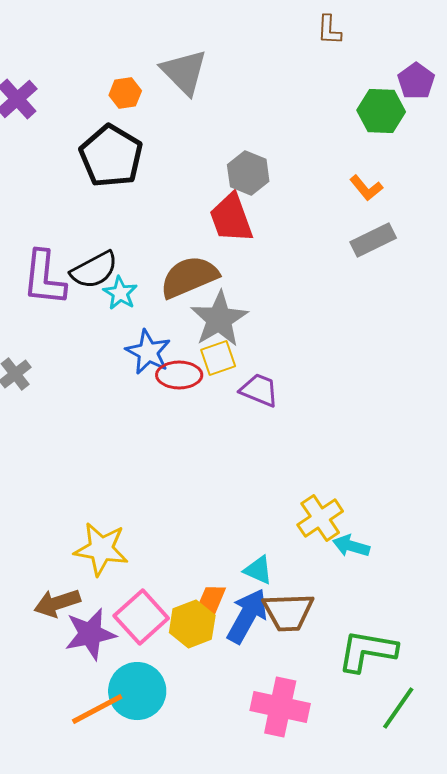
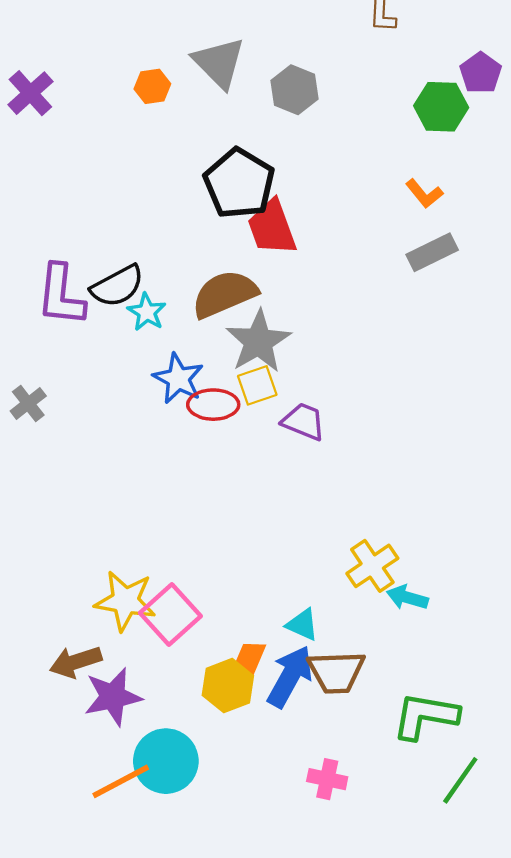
black pentagon: (111, 156) -> (239, 183), moved
gray hexagon: (248, 173) -> (294, 90), moved
pink square: (141, 617) -> (170, 614), moved
pink cross: (280, 707) -> (327, 779), size x0.6

